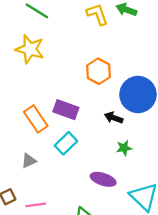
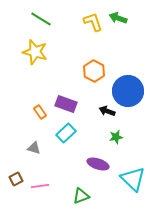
orange rectangle: (36, 119) -> (40, 112), size x0.6
gray triangle: (29, 161) -> (34, 148), turned 40

